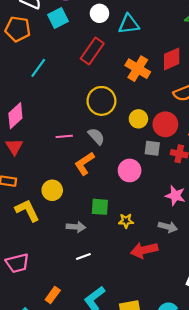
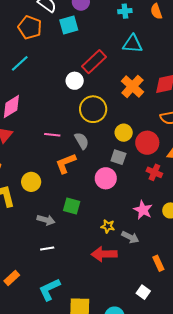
white circle: (99, 13) -> (75, 81), moved
cyan line: (38, 68) -> (20, 63), moved
gray square: (152, 148) -> (118, 157), moved
yellow star: (126, 221) -> (108, 226), moved

